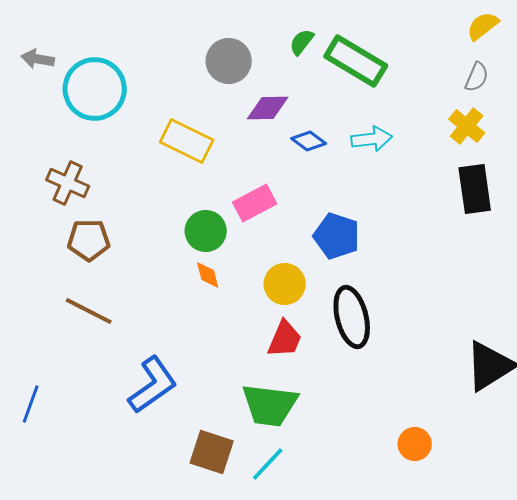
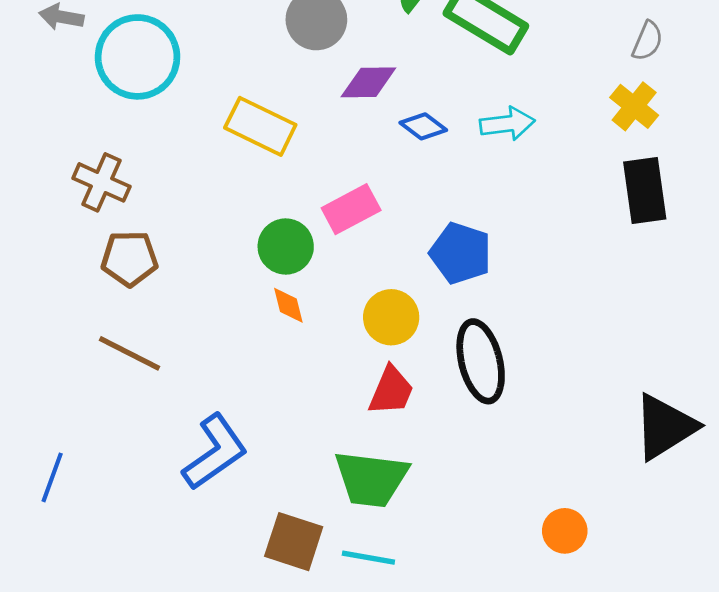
cyan line: (268, 464) -> (368, 558), turned 57

